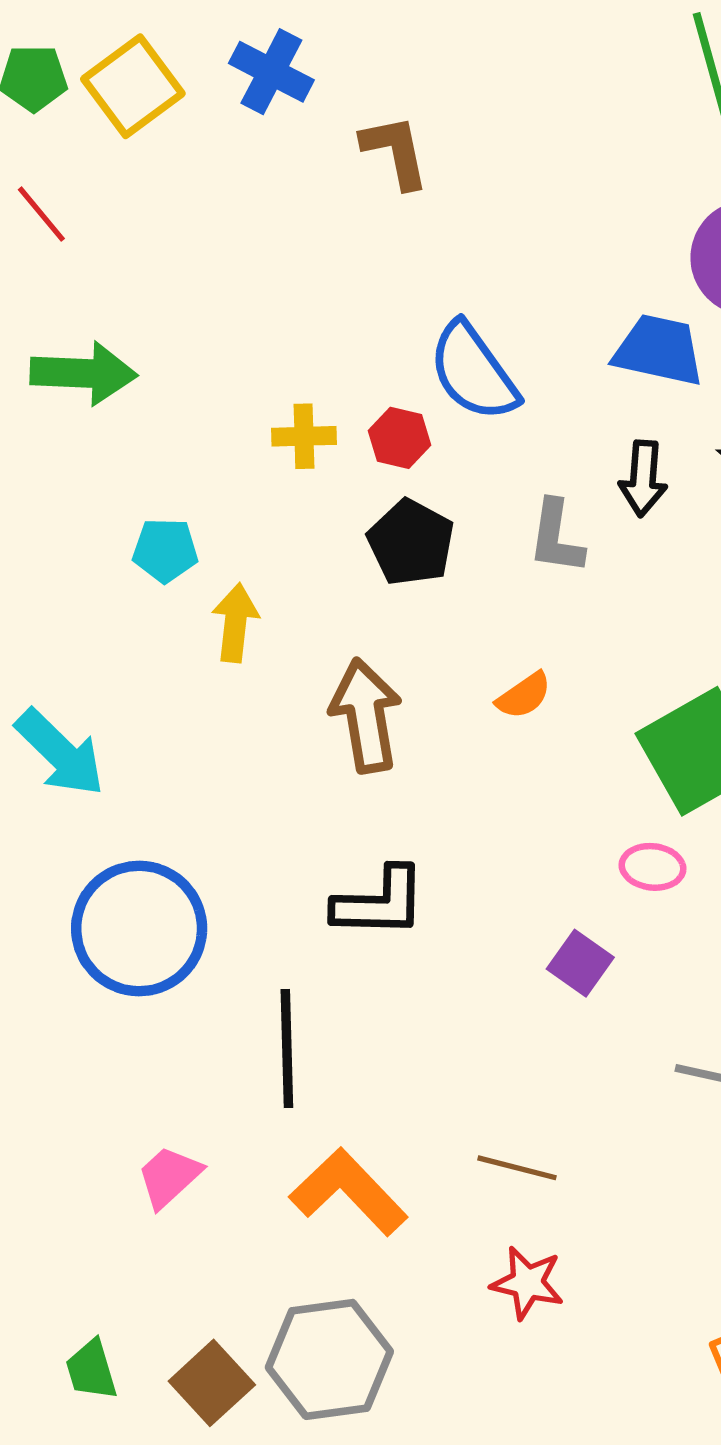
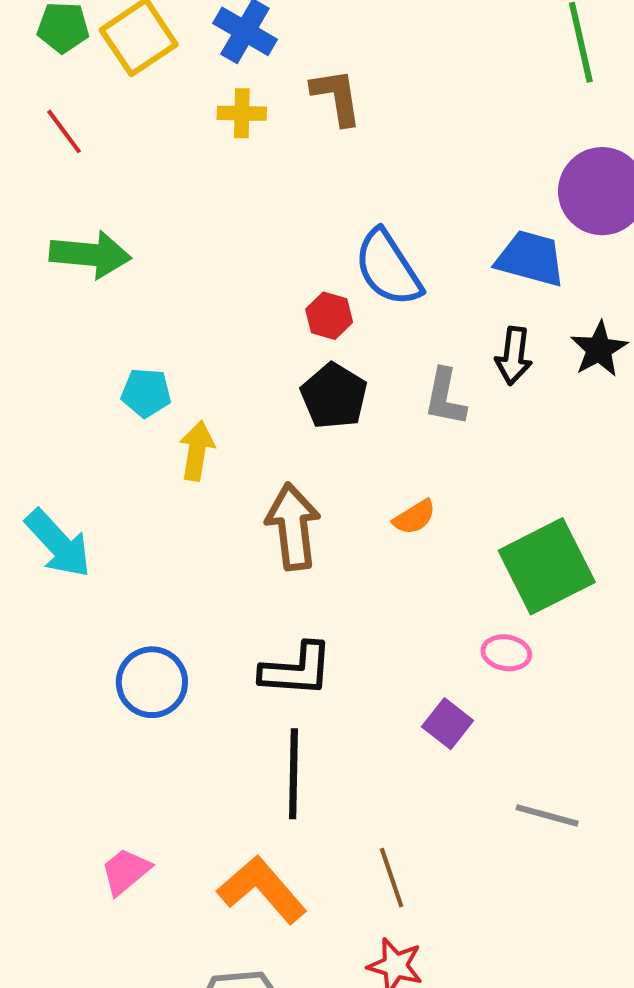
yellow cross: (304, 436) -> (242, 113), moved
blue circle: (139, 929) -> (152, 682), moved, size x0.7
black line: (287, 1049) -> (294, 774), moved
brown line: (517, 1168) -> (392, 878), turned 54

